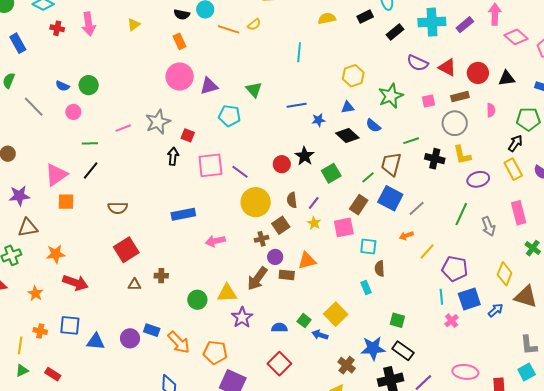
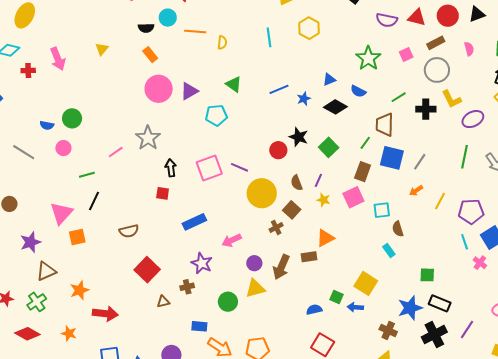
yellow semicircle: (254, 24) -> (222, 43), moved, turned -32
yellow hexagon: (353, 76) -> (309, 28), moved
red square: (188, 135) -> (163, 193), moved
purple circle: (275, 257) -> (254, 263), moved
purple star: (242, 317) -> (202, 263), moved
blue rectangle: (152, 330) -> (199, 326), moved

